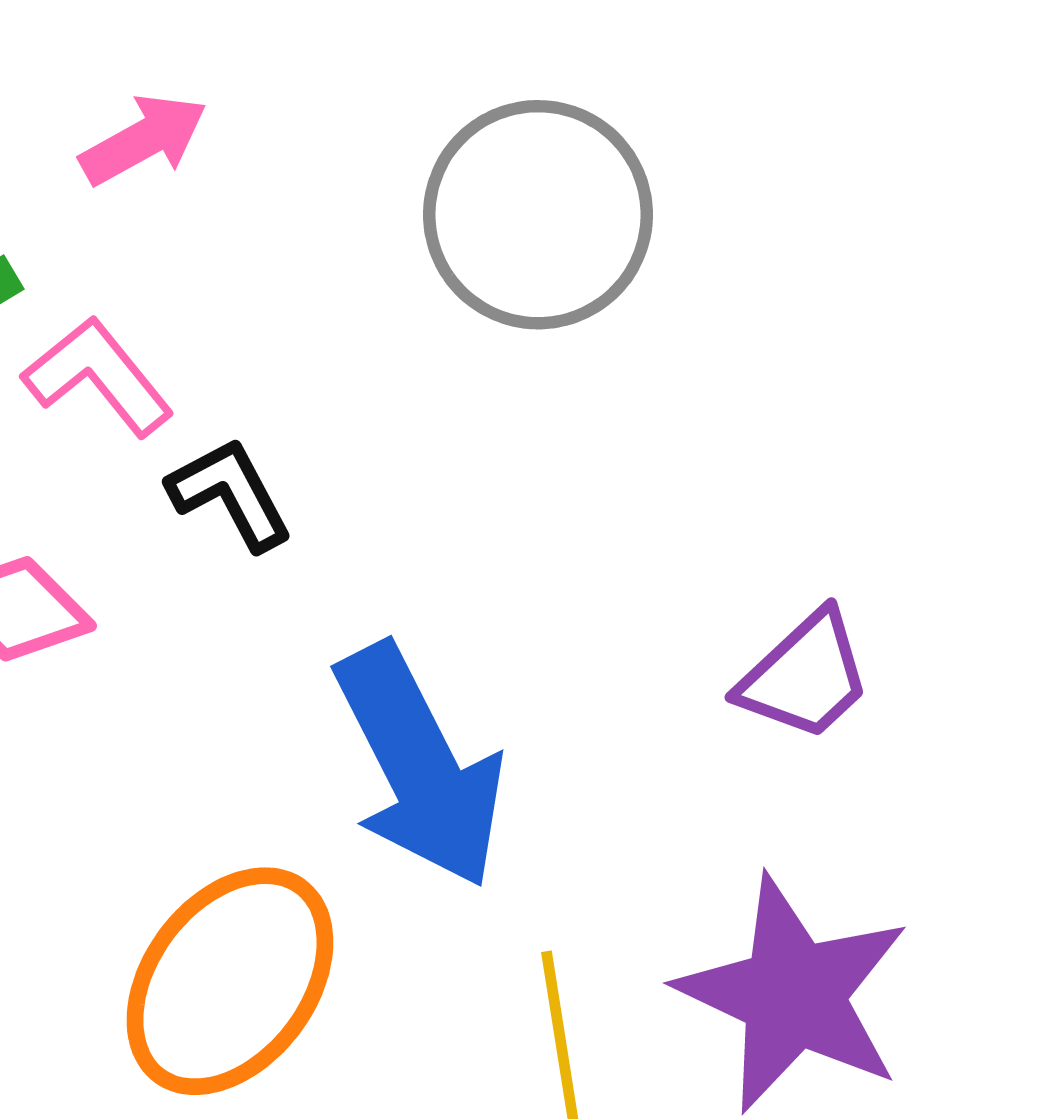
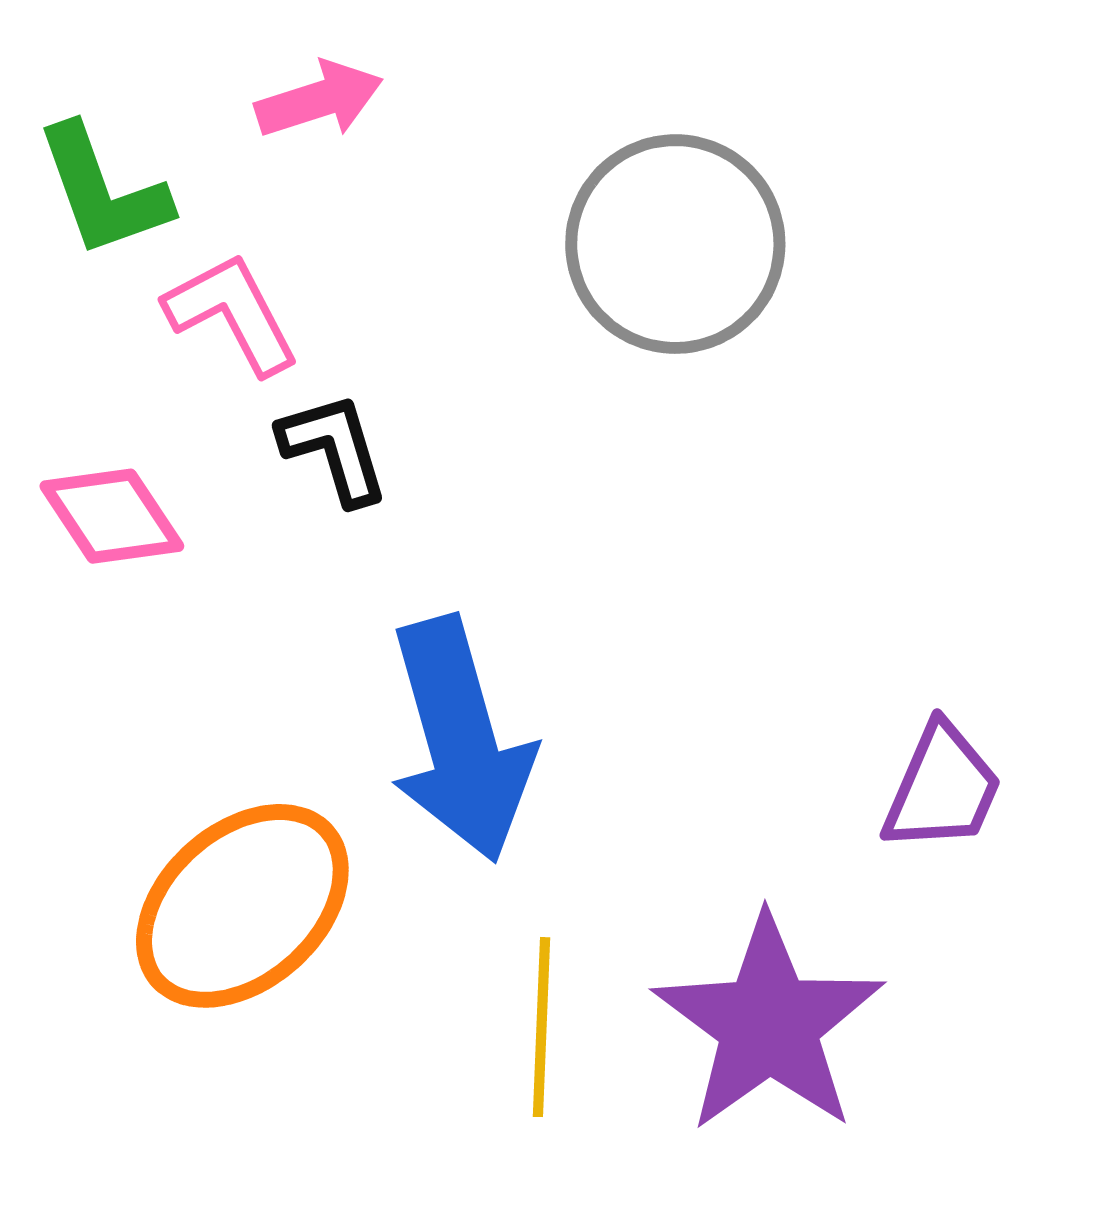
purple trapezoid: (805, 676) -> (942, 788), moved, turned -35

